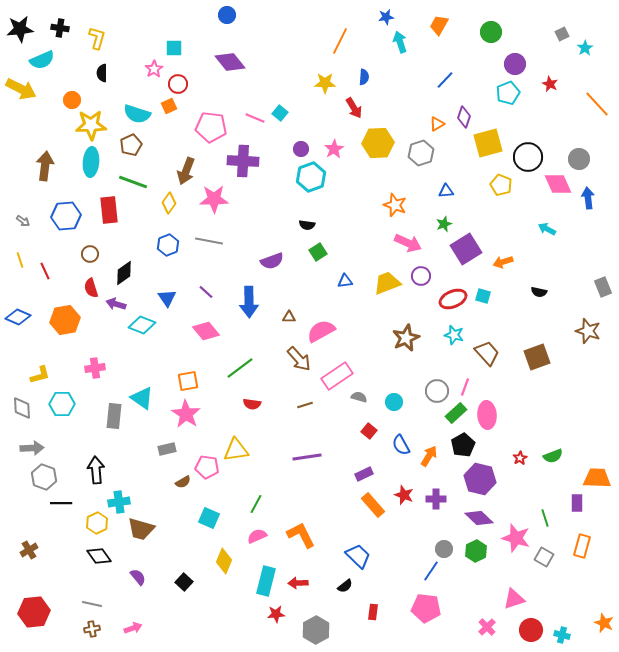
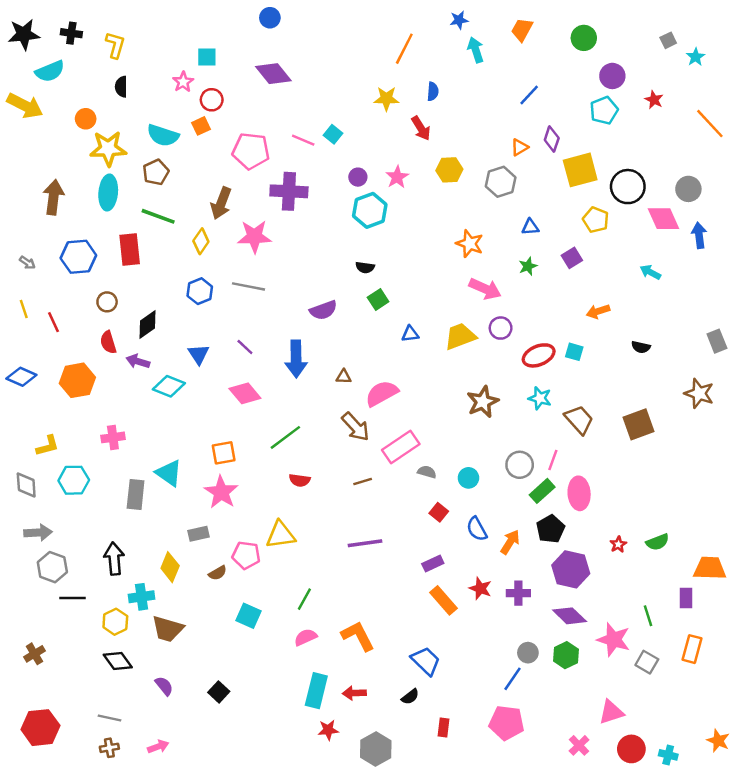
yellow hexagon: (378, 143) -> (449, 170), size x0.7
purple square: (466, 249) -> (572, 258), moved, size x0.6
yellow diamond: (224, 561) -> (170, 567), moved

